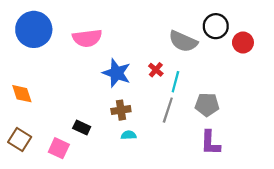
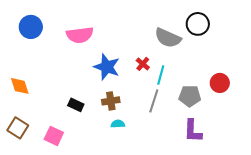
blue circle: (34, 29) -> (31, 27), size x0.7
red circle: (243, 42) -> (220, 83), moved
black rectangle: (82, 127) -> (76, 105), moved

